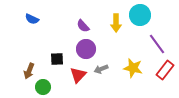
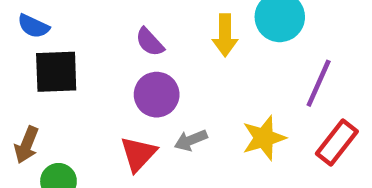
purple line: (157, 44) -> (319, 83), turned 60
black square: (57, 59) -> (56, 72), moved, size x1.5
yellow star: (133, 68) -> (264, 138), turned -30

